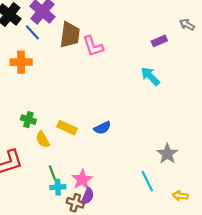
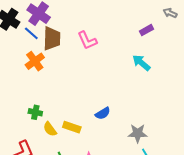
brown trapezoid: (70, 35) -> (52, 39), moved
orange cross: (21, 62) -> (35, 61), moved, turned -30
yellow rectangle: (67, 128) -> (72, 127), moved
gray star: (167, 154) -> (138, 133), moved, turned -30

